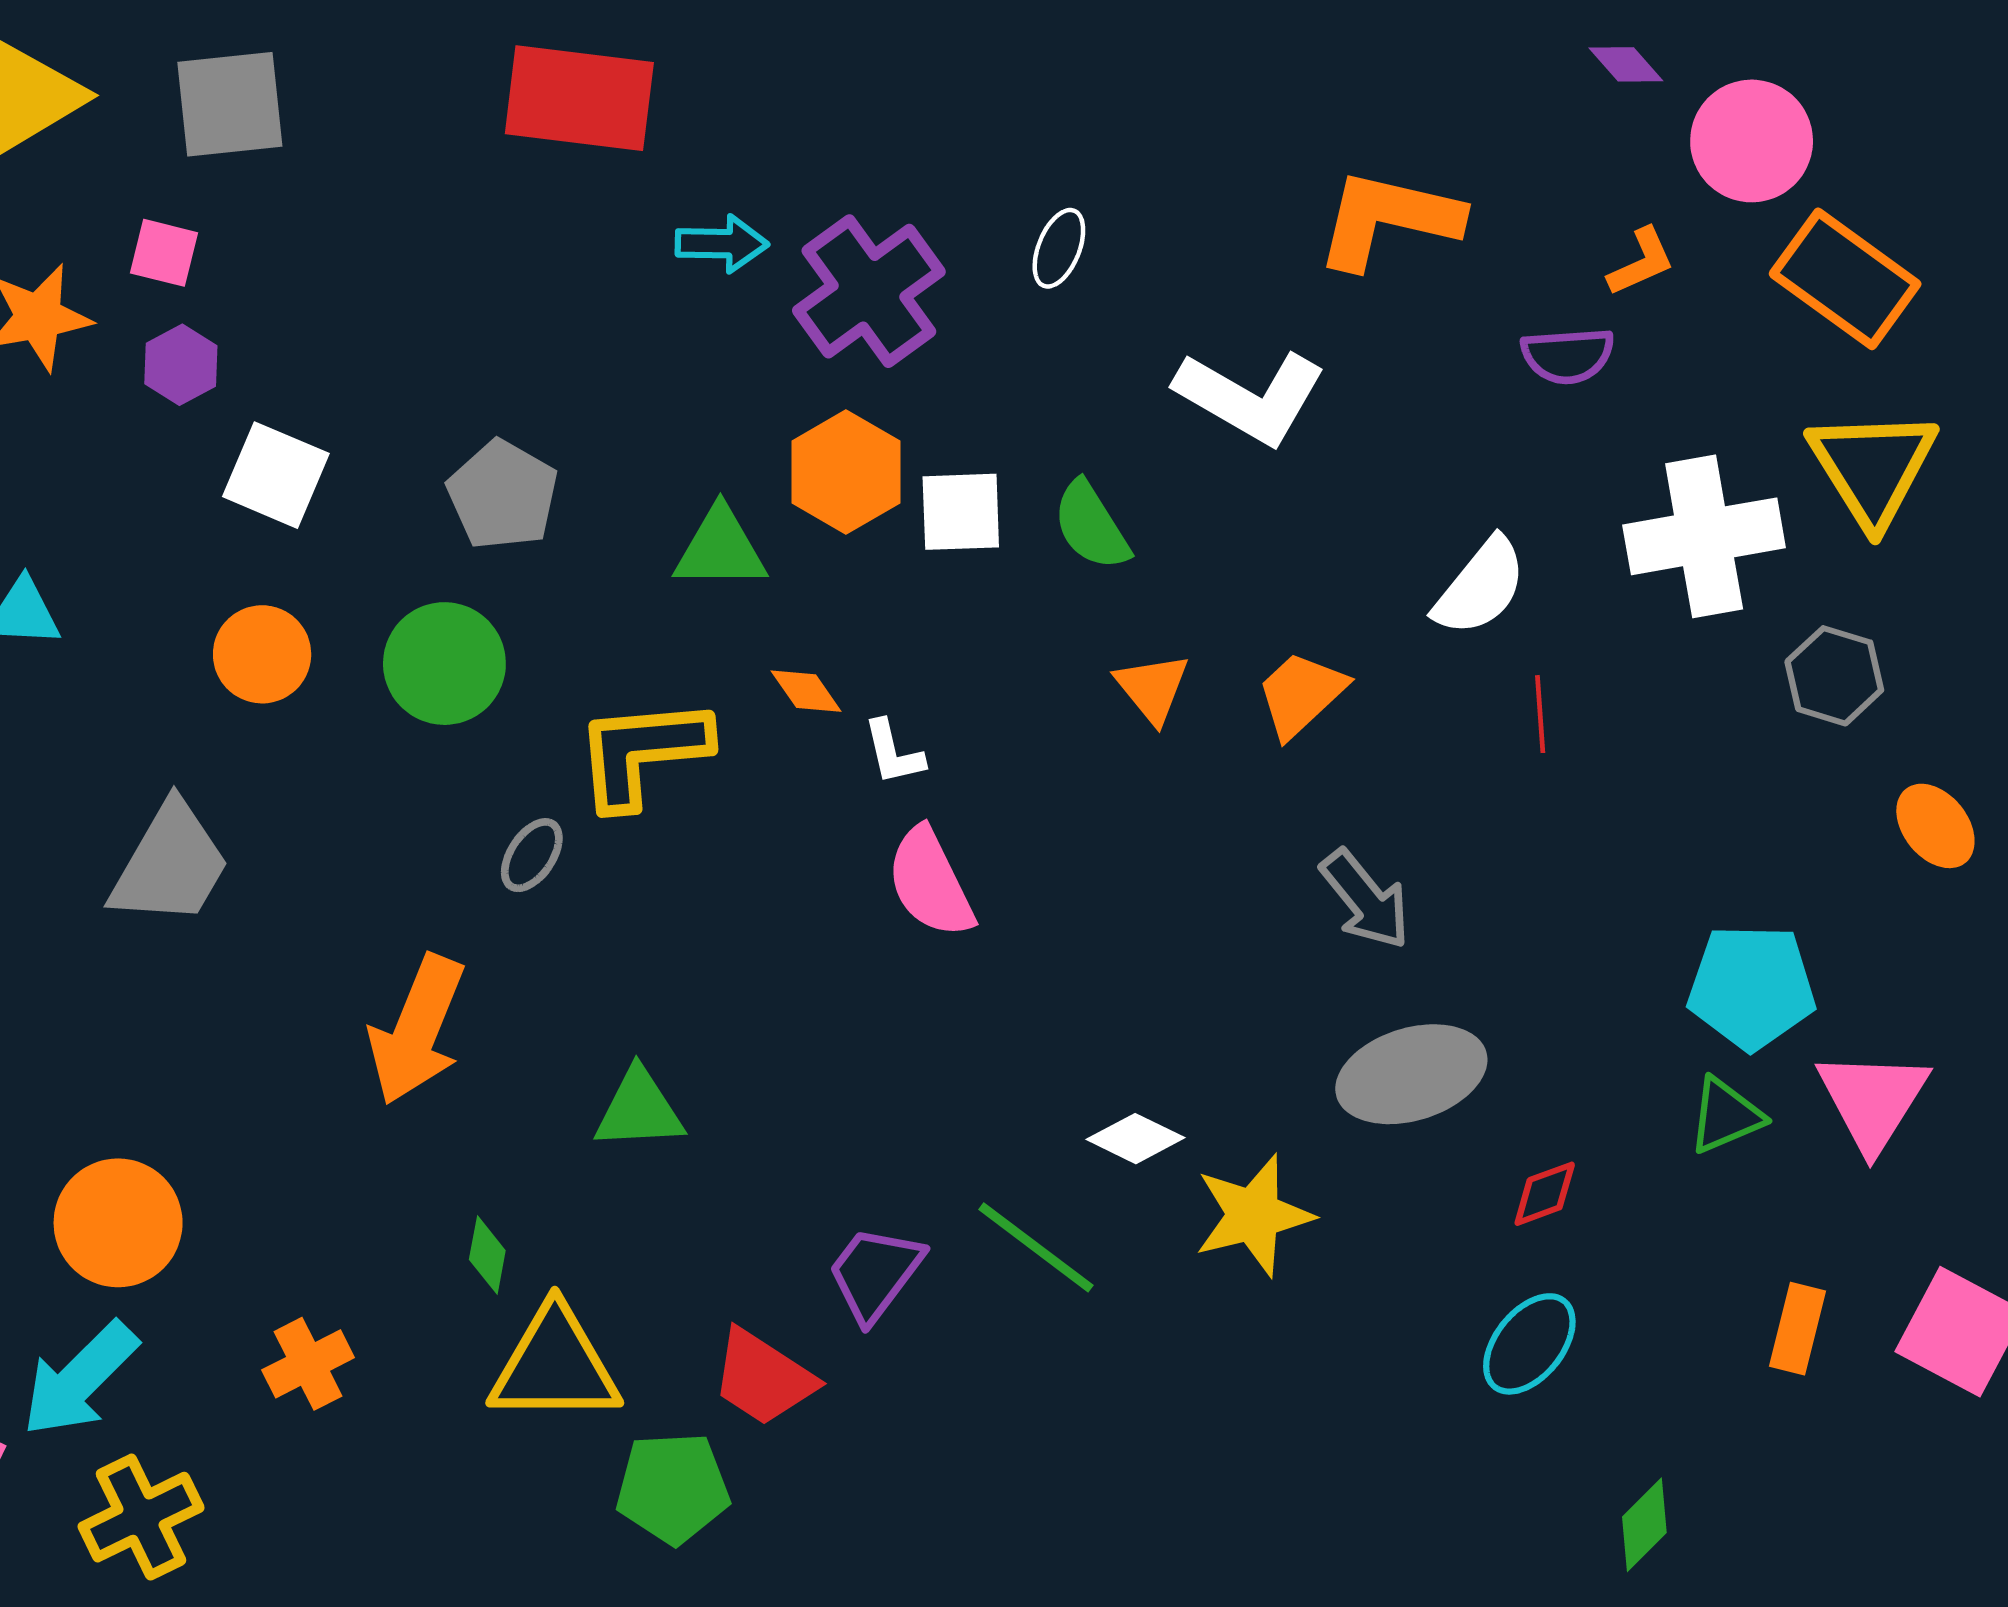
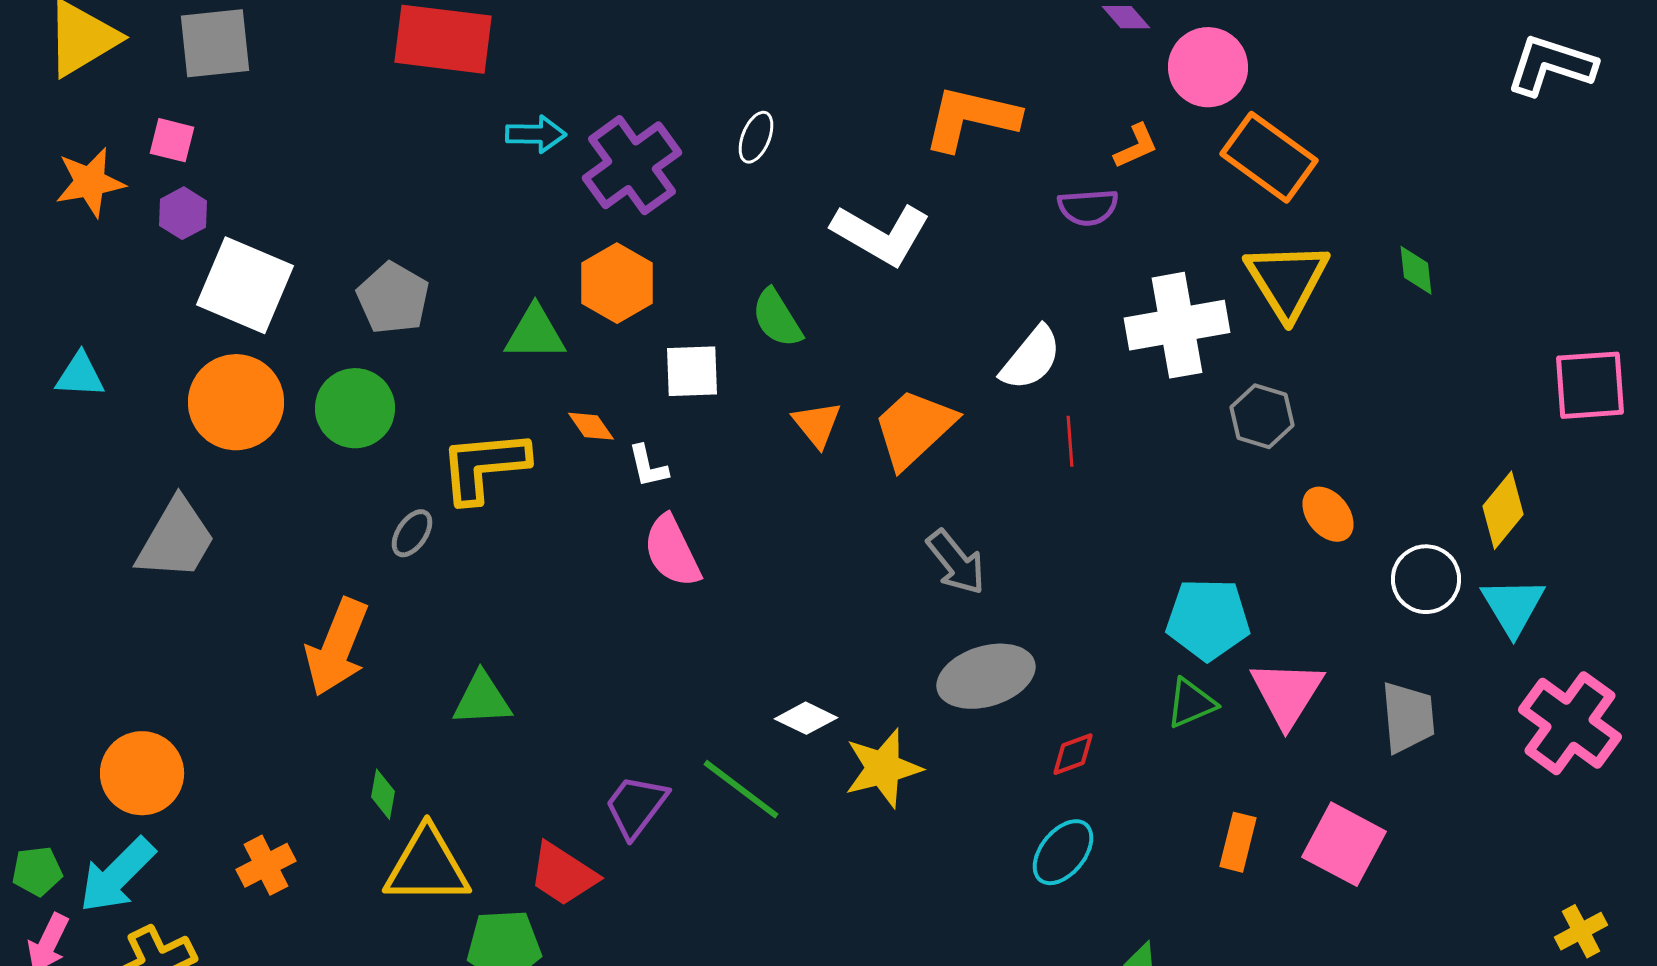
white square: (276, 475) -> (245, 285), size x1.4
white square: (961, 512) -> (692, 371), moved
orange circle: (262, 654) -> (236, 402), size x1.5
orange trapezoid: (1301, 694) -> (914, 428), size x1.4

